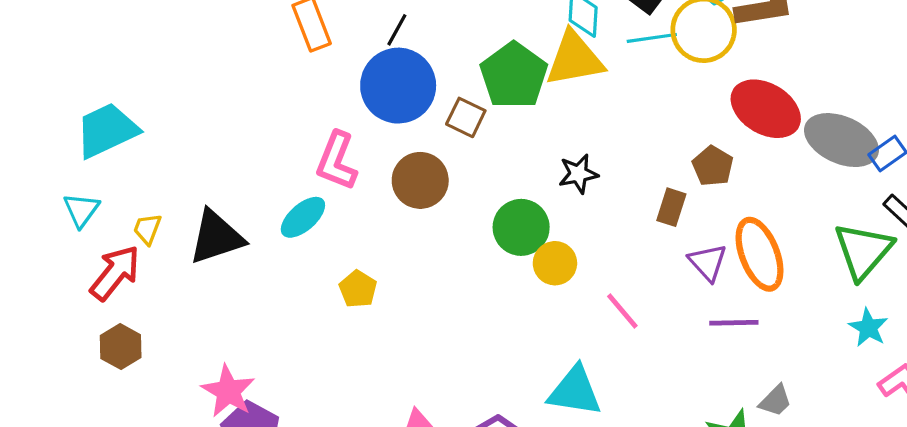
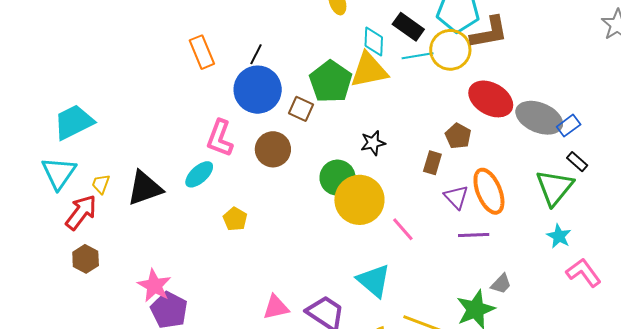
cyan triangle: (81, 210) -> (59, 173), size x1.5
yellow circle: (555, 263) -> (359, 200), size x1.8
cyan triangle: (575, 391) -> (374, 281), turned 33

